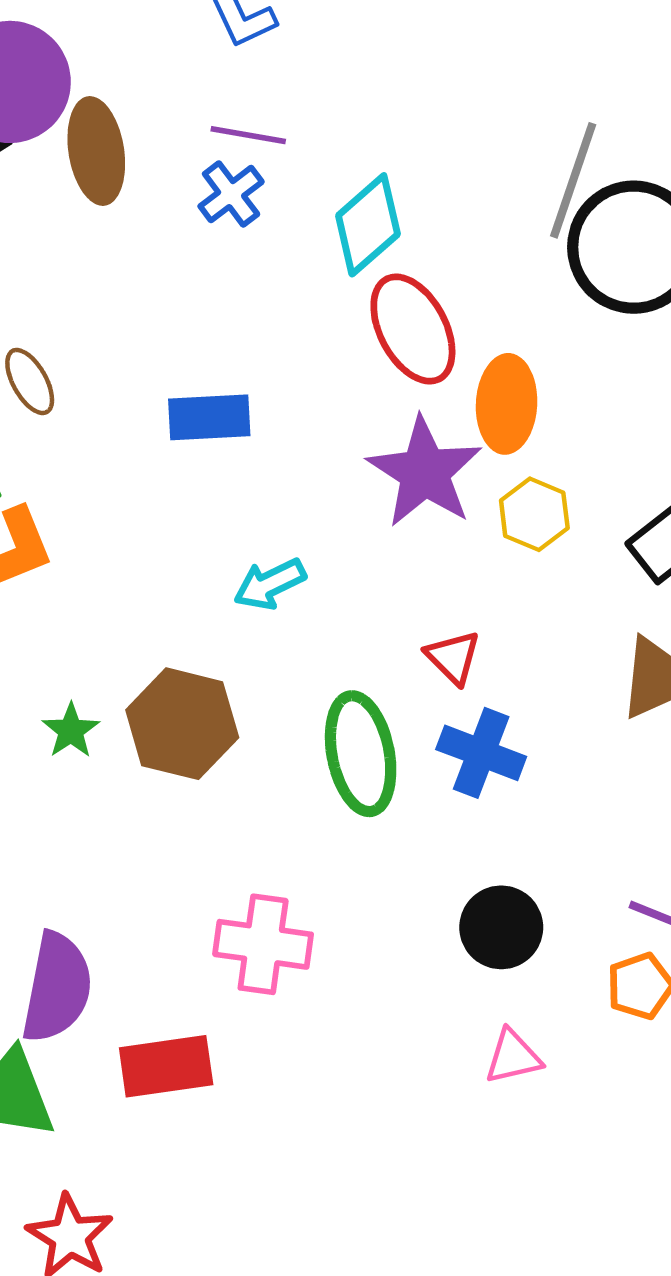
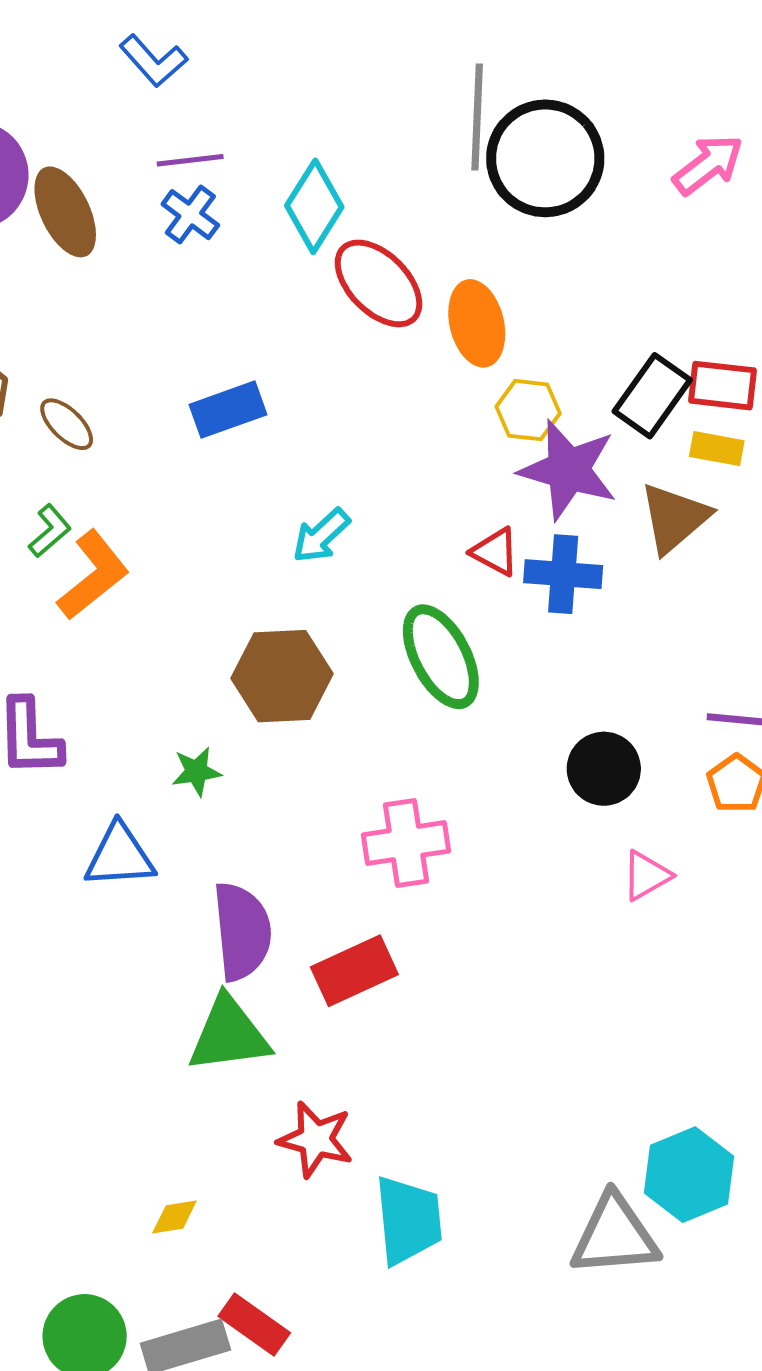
purple star: (425, 472) -> (568, 470), moved
green star: (71, 731) -> (196, 772), moved, turned -30
blue cross: (481, 753) -> (563, 574), moved

